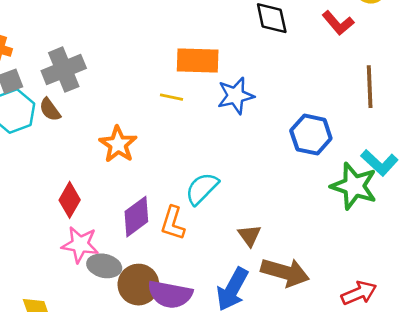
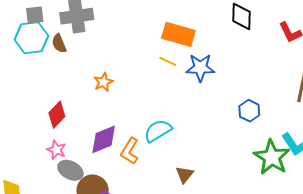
yellow line: (172, 97) -> (168, 61), moved
blue hexagon: (311, 135) -> (249, 111), size x0.7
orange star: (118, 144) -> (103, 82), size x0.7
pink star: (80, 244) -> (56, 150), size x0.7

